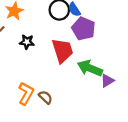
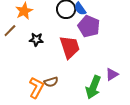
green arrow: (90, 68) -> (93, 87), moved, turned -90
brown semicircle: (45, 97) -> (51, 82), moved, turned 120

